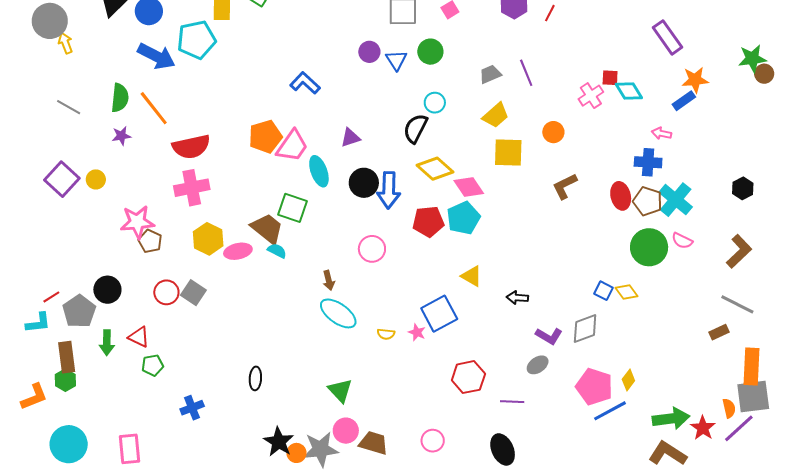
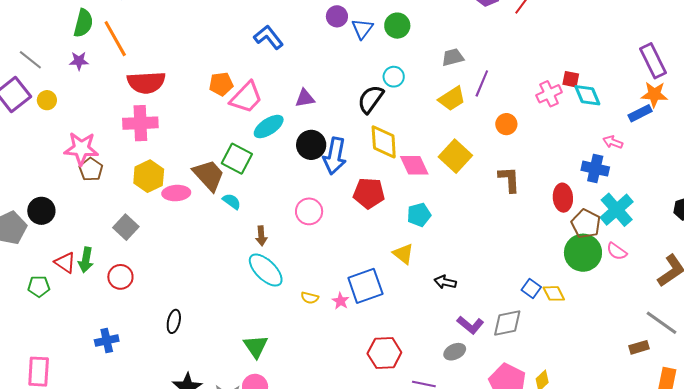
purple rectangle: (668, 37) -> (653, 61), moved
purple line: (526, 73) -> (482, 83), moved, turned 36
gray line: (69, 107) -> (30, 60), moved
orange pentagon: (265, 137) -> (221, 84), size x0.7
yellow square: (508, 153) -> (455, 156), moved, turned 32
yellow diamond: (435, 169) -> (384, 142), turned 36
cyan ellipse: (319, 171) -> (269, 127), turned 68
brown L-shape: (565, 186) -> (509, 179), turned 104
brown pentagon: (648, 201) -> (586, 224), moved
cyan pentagon: (463, 218) -> (419, 215), moved, size x0.7
cyan semicircle: (277, 251) -> (232, 201), moved
red circle: (166, 292) -> (120, 277), moved
green arrow: (107, 343) -> (86, 260), moved
green pentagon: (153, 365) -> (39, 286), moved

